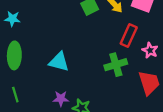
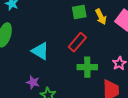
red rectangle: (129, 35) -> (77, 42), moved

